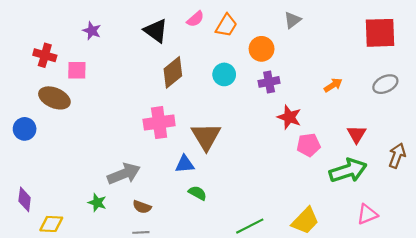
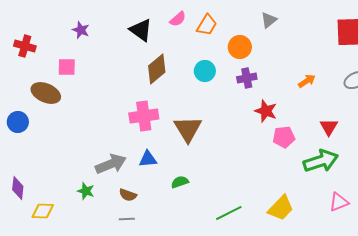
red cross: (45, 55) -> (25, 46), moved
blue triangle: (185, 164) -> (148, 159), moved
green semicircle: (197, 193) -> (180, 182), turned -48

